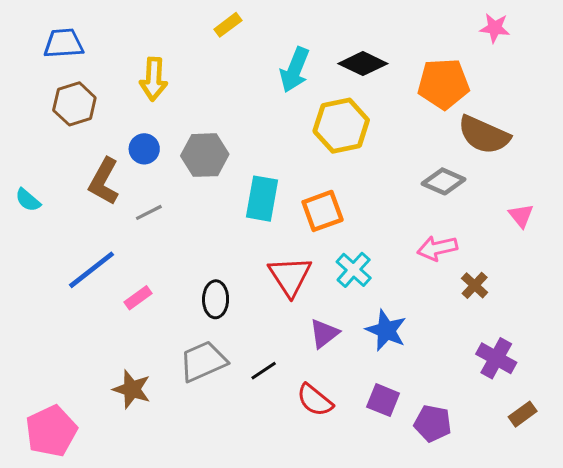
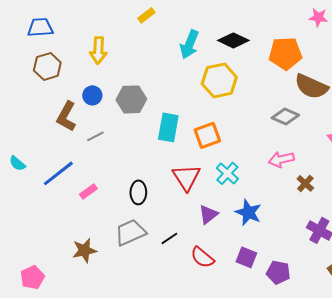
cyan semicircle: (28, 200) -> (17, 163), moved
brown star: (132, 389) -> (84, 250), turned -30
pink pentagon: (51, 431) -> (32, 277), size x0.7

